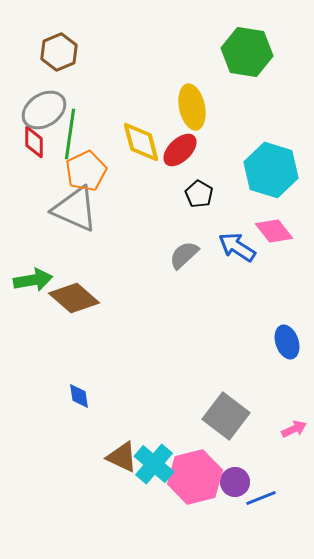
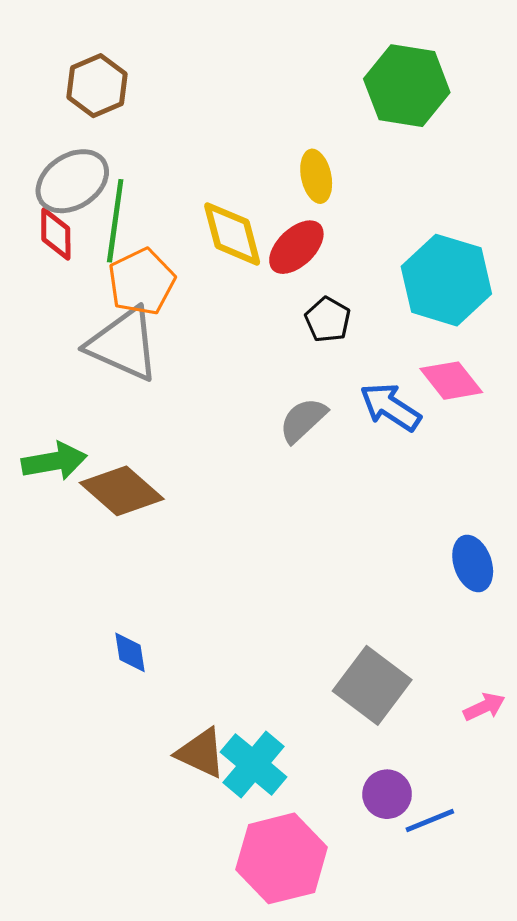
yellow ellipse: (192, 107) -> (316, 176), size x0.7
pink hexagon: (195, 477) -> (282, 858), moved

